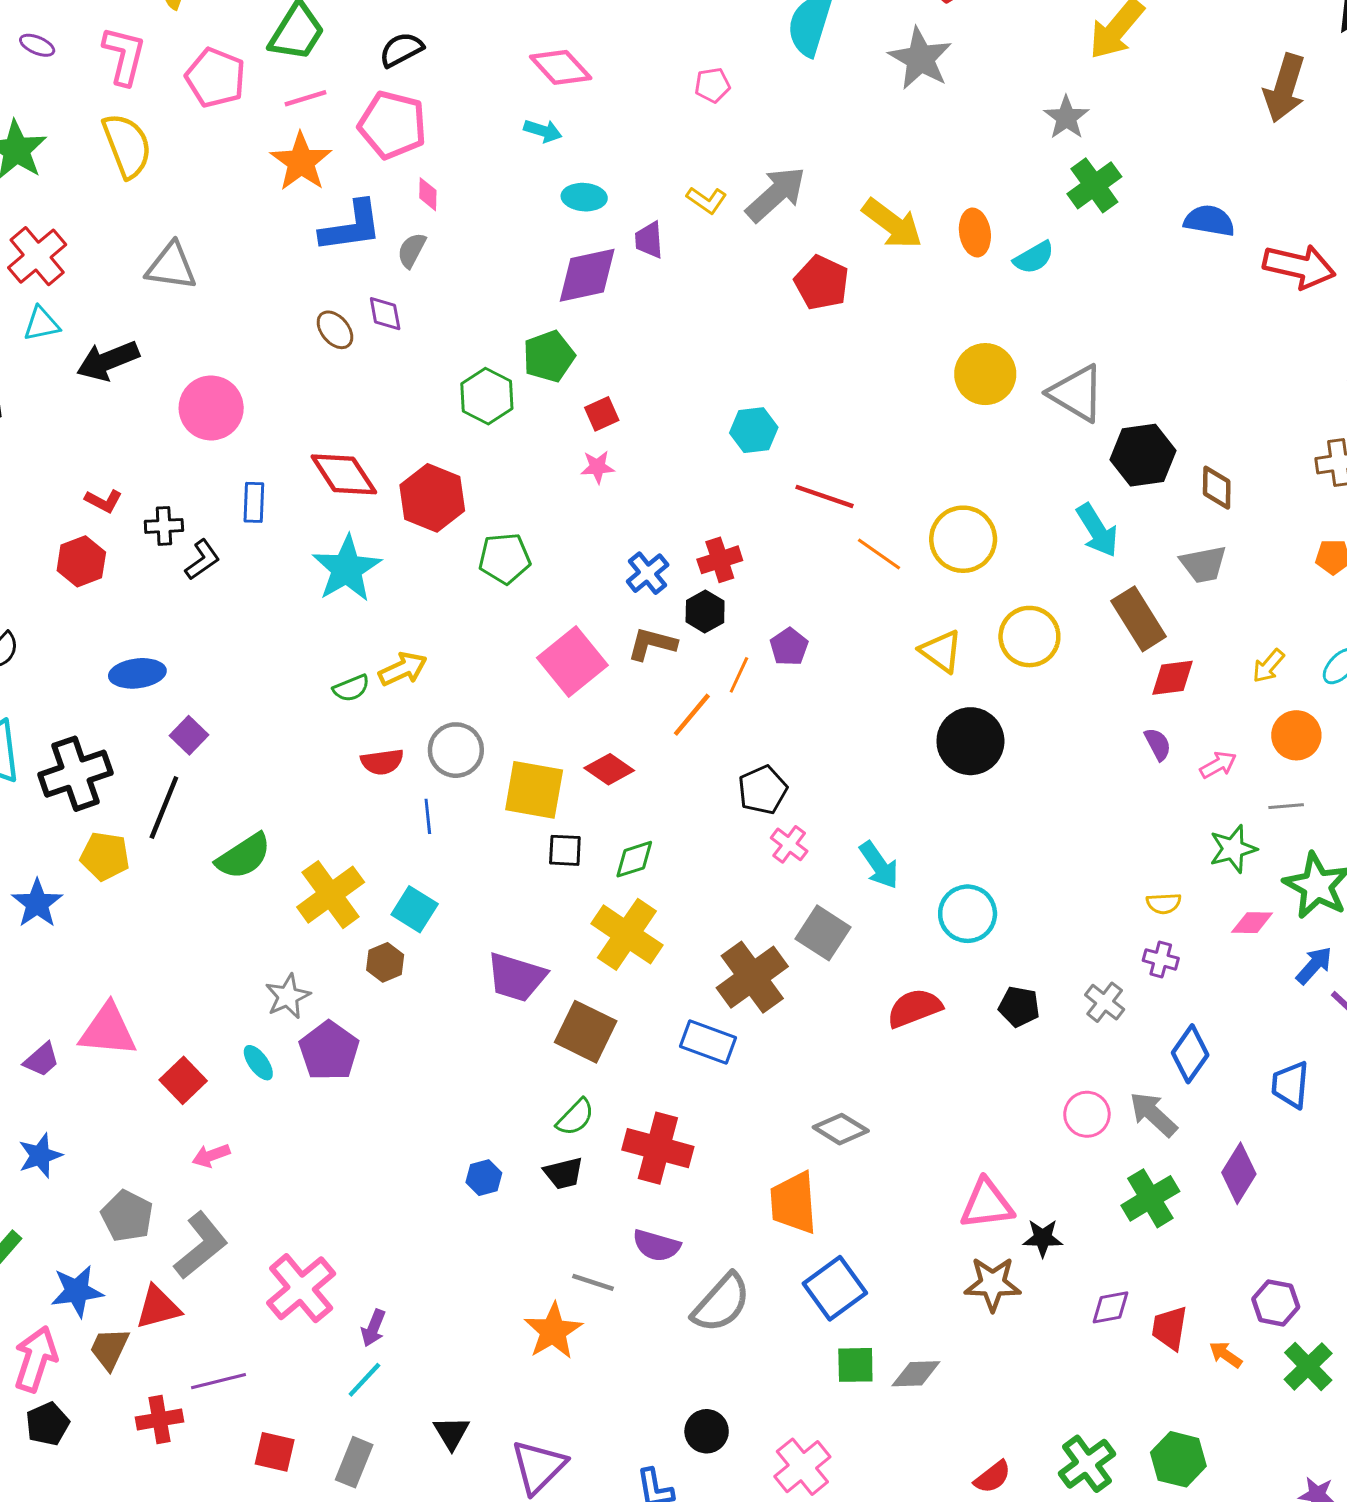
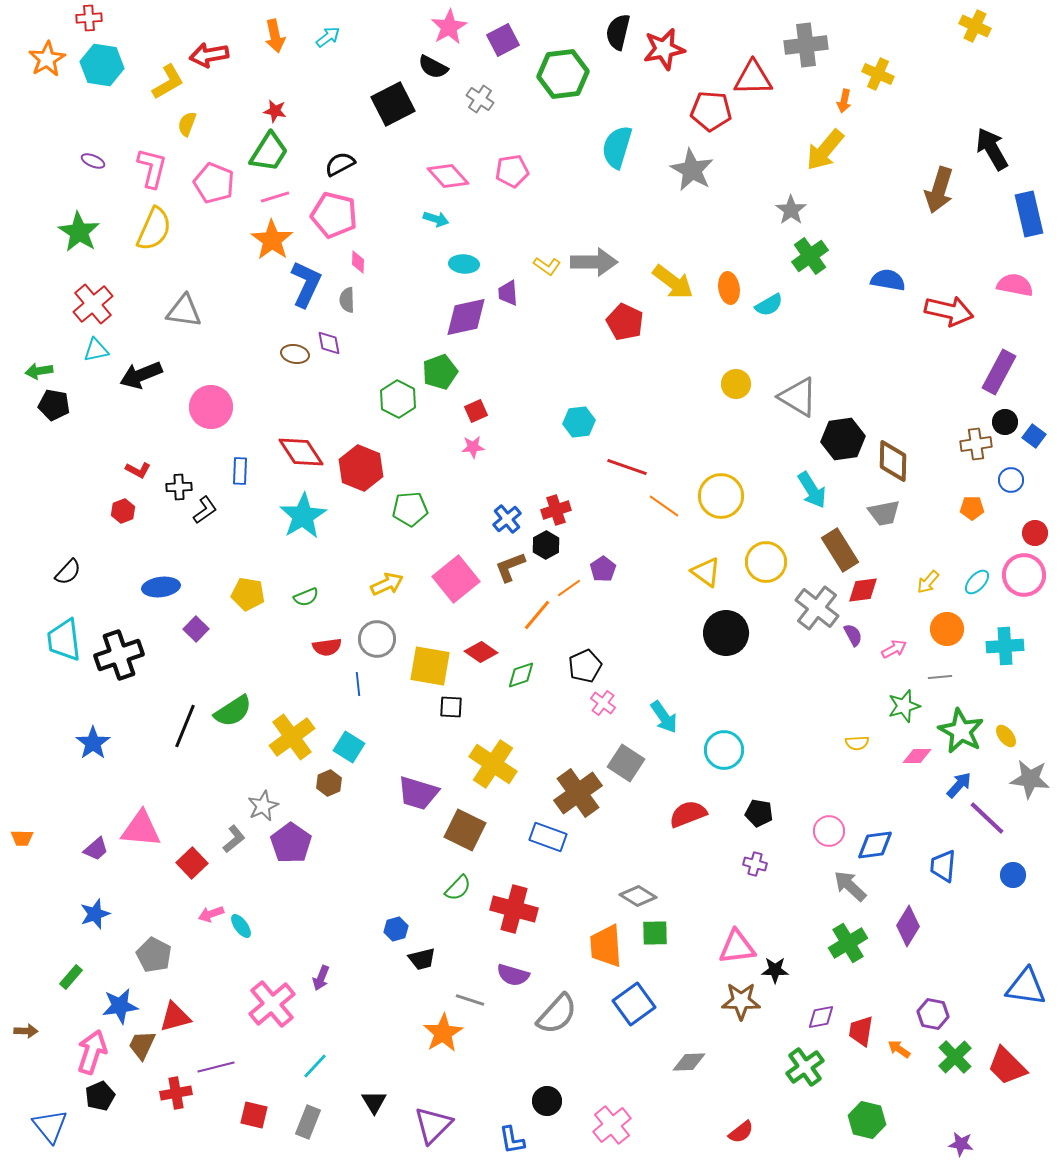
pink pentagon: (712, 85) -> (512, 171), moved, size x1.4
yellow semicircle: (127, 146) -> (154, 229), turned 45
gray arrow: (776, 194) -> (594, 262), turned 42
blue L-shape: (351, 227) -> (306, 284), turned -57
gray semicircle: (412, 250) -> (347, 300), turned -30
brown ellipse: (335, 330) -> (295, 354), turned -40
yellow circle: (985, 374) -> (736, 384), size x0.7
brown diamond: (1217, 488) -> (893, 461), size x1.4
red hexagon: (81, 561) -> (123, 511), size x0.7
brown L-shape: (652, 644) -> (510, 567), turned -36
yellow arrow: (403, 669) -> (387, 584), moved
orange line: (739, 675) -> (569, 588), turned 30
black line: (164, 808) -> (185, 726), moved
yellow pentagon: (105, 856) -> (248, 594), moved
green diamond: (634, 859) -> (521, 675), moved
purple cross: (1161, 959) -> (755, 864), moved
gray cross: (1105, 1002) -> (817, 608), moved, size x1.6
blue diamond: (1190, 1054) -> (875, 845), turned 48
cyan ellipse: (258, 1063) -> (241, 926), moved
pink circle: (1087, 1114) -> (829, 831), moved
black trapezoid: (564, 1173) -> (422, 959), moved
gray L-shape: (201, 1245) -> (234, 839), moved, size x0.6
purple arrow: (373, 1328) -> (321, 978), moved
green square: (855, 1365) -> (655, 933), moved
green cross: (1087, 1464) -> (805, 1067), moved

